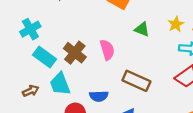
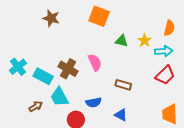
yellow star: (176, 24) -> (144, 40), moved
cyan cross: (30, 29) -> (18, 67), moved
brown rectangle: (136, 81) -> (123, 85), size x0.7

